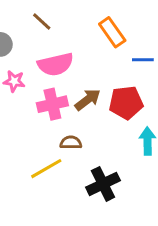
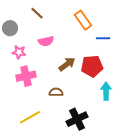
pink semicircle: (56, 64) -> (46, 41), size x0.7
pink cross: (52, 104) -> (26, 76), moved
yellow line: (46, 169) -> (30, 117), moved

